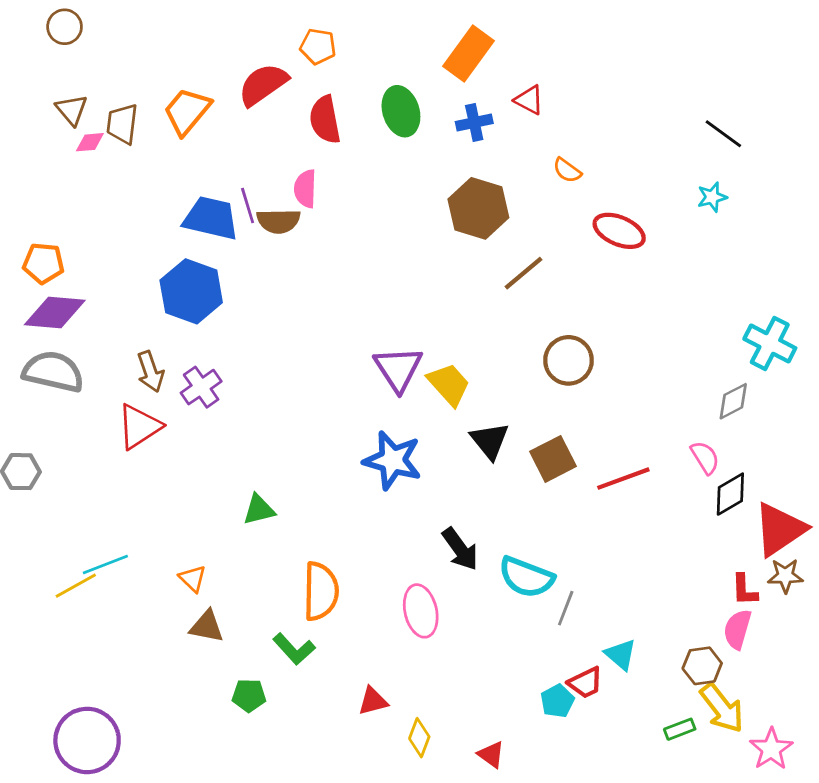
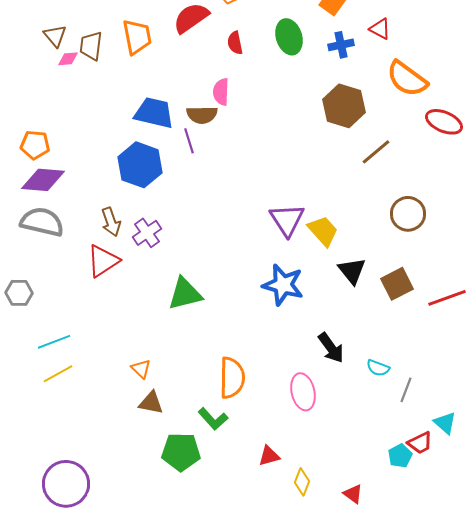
orange trapezoid: (187, 111) -> (137, 37), turned 129
red semicircle: (325, 120) -> (235, 43), size x0.7
orange semicircle: (567, 170) -> (407, 79), size x2.0
purple line: (248, 206) -> (189, 141), moved
green triangle: (259, 510) -> (185, 294), moved, size x1.5
cyan line: (105, 564) -> (54, 342), moved
cyan semicircle: (526, 577) -> (378, 368), size x0.6
green pentagon: (249, 695) -> (181, 452), size x1.6

